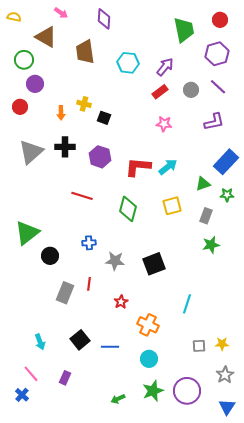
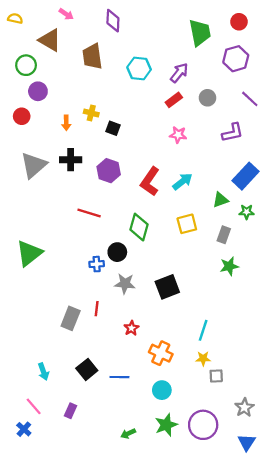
purple line: (218, 87) -> (250, 99), moved
red L-shape: (138, 167) -> (150, 181), turned -60
black circle: (50, 256) -> (117, 252), moved
yellow star: (222, 344) -> (203, 359), moved

